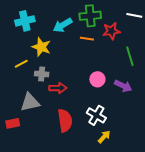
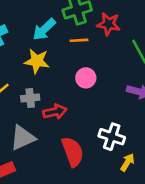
red star: (111, 31) -> (109, 24), turned 30
yellow star: (41, 47) -> (37, 61), moved
pink circle: (97, 79) -> (86, 78), moved

